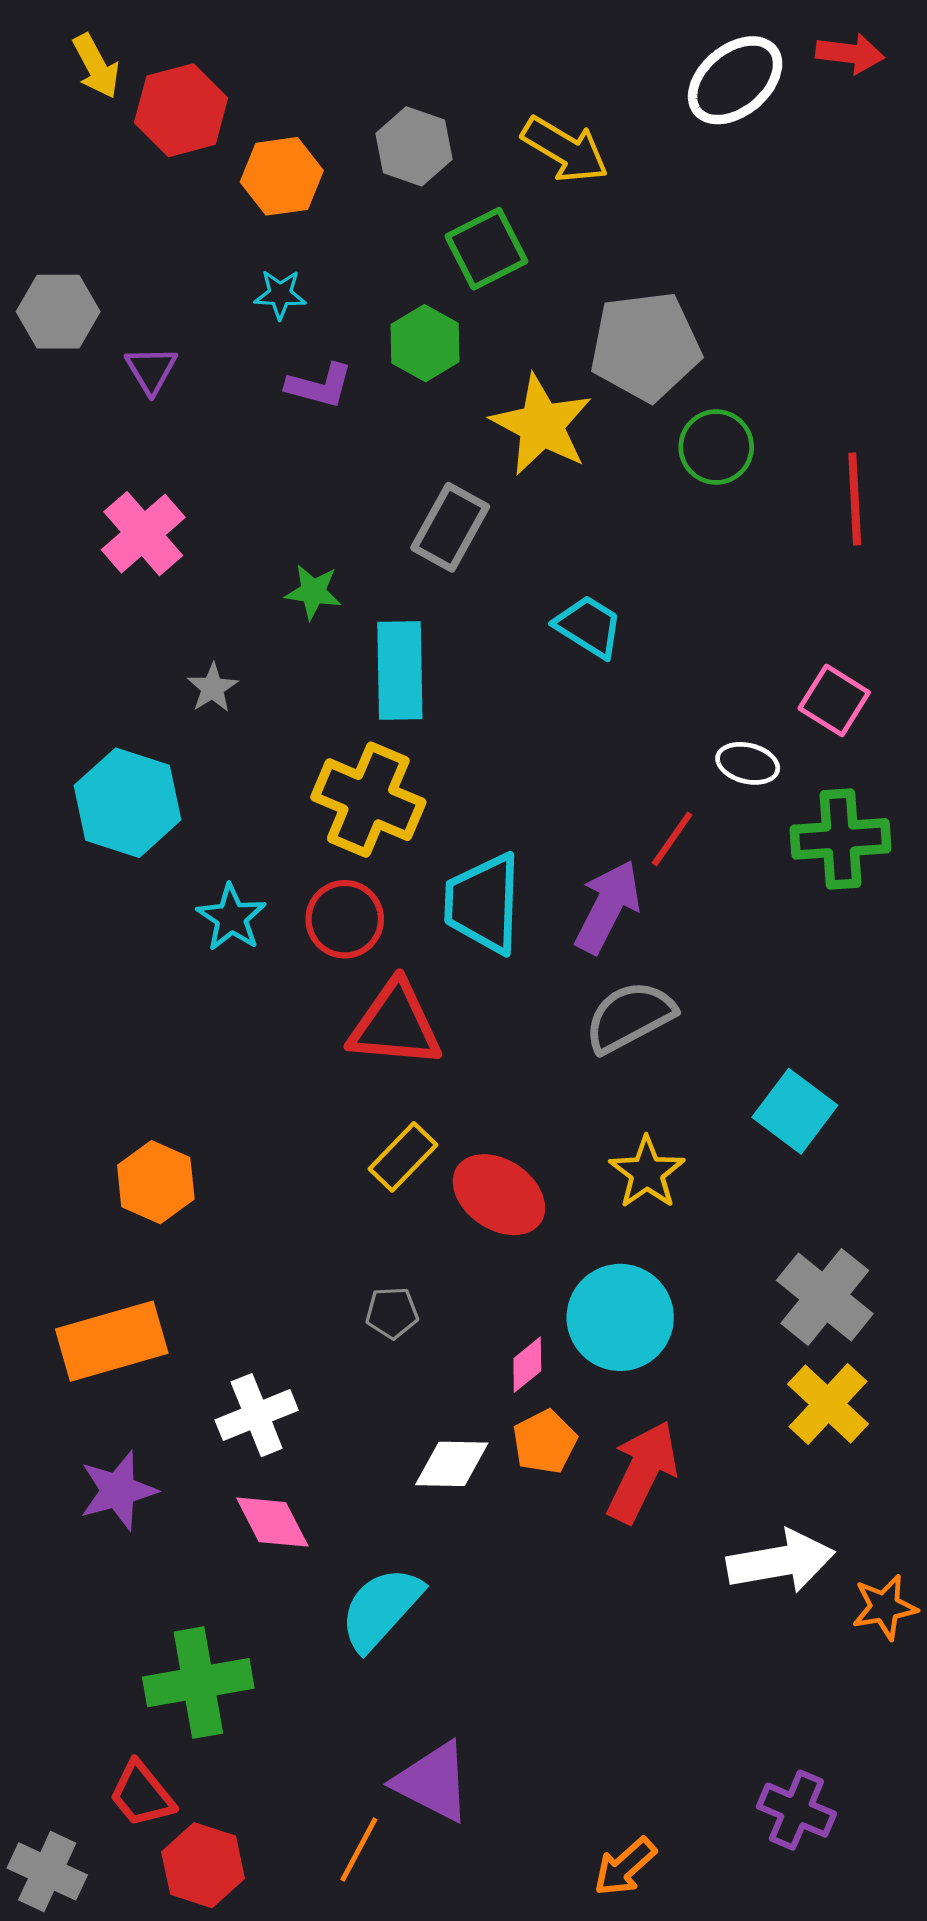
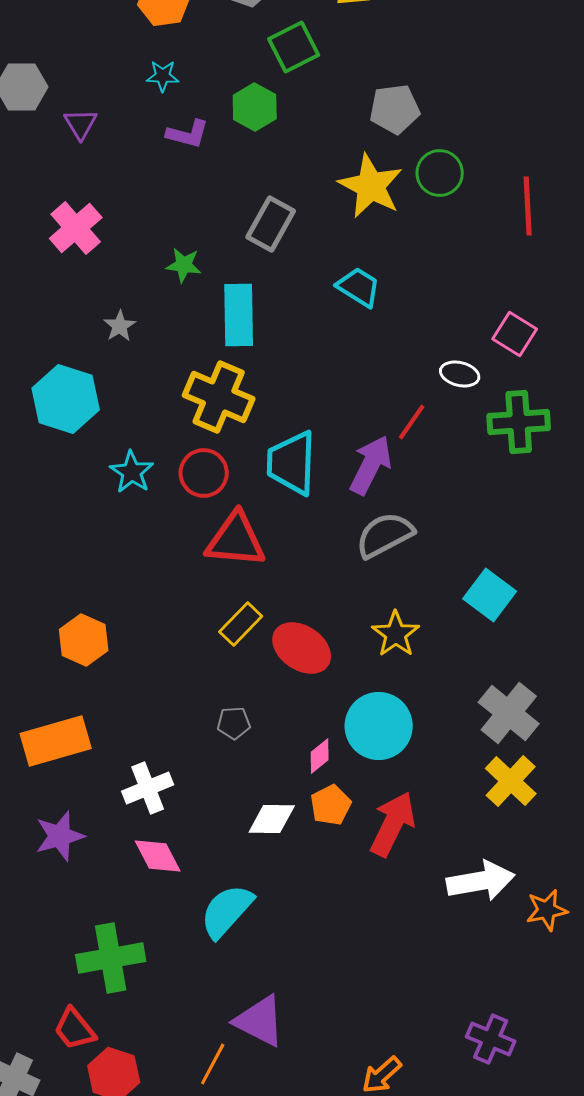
gray pentagon: (645, 346) -> (395, 109), size x0.7
yellow star: (541, 425) -> (371, 186), moved

